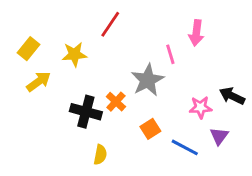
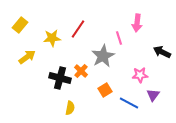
red line: (110, 24) -> (78, 29), moved
yellow rectangle: (29, 49) -> (20, 25), moved
black arrow: (232, 96) -> (162, 52), moved

